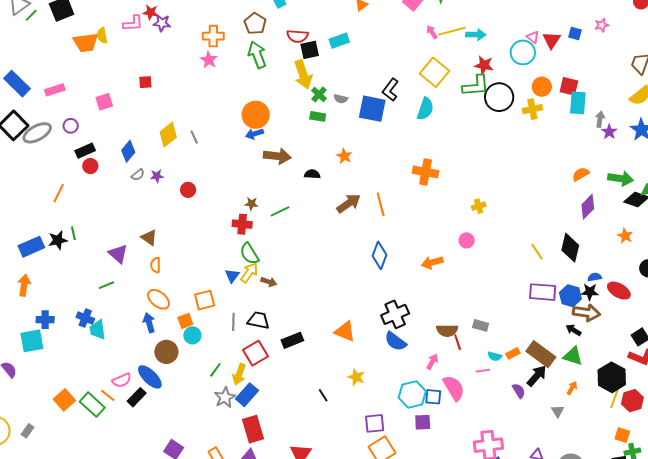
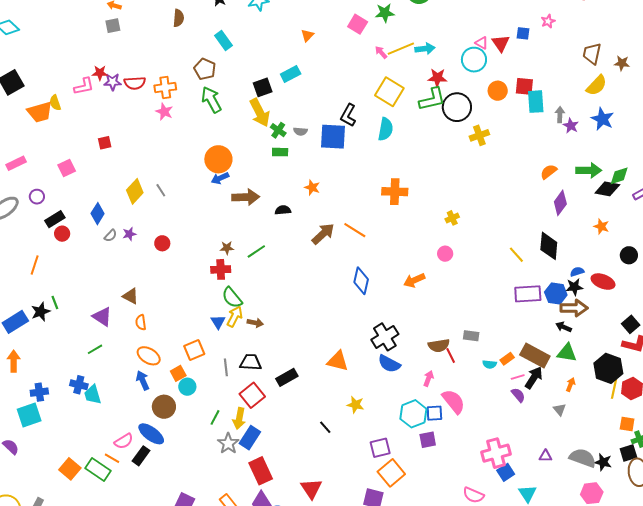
red semicircle: (297, 36) -> (135, 83), moved
yellow cross: (532, 109) -> (479, 135), moved
orange line: (381, 204) -> (355, 230), turned -35
pink line: (483, 371) -> (518, 377), moved

